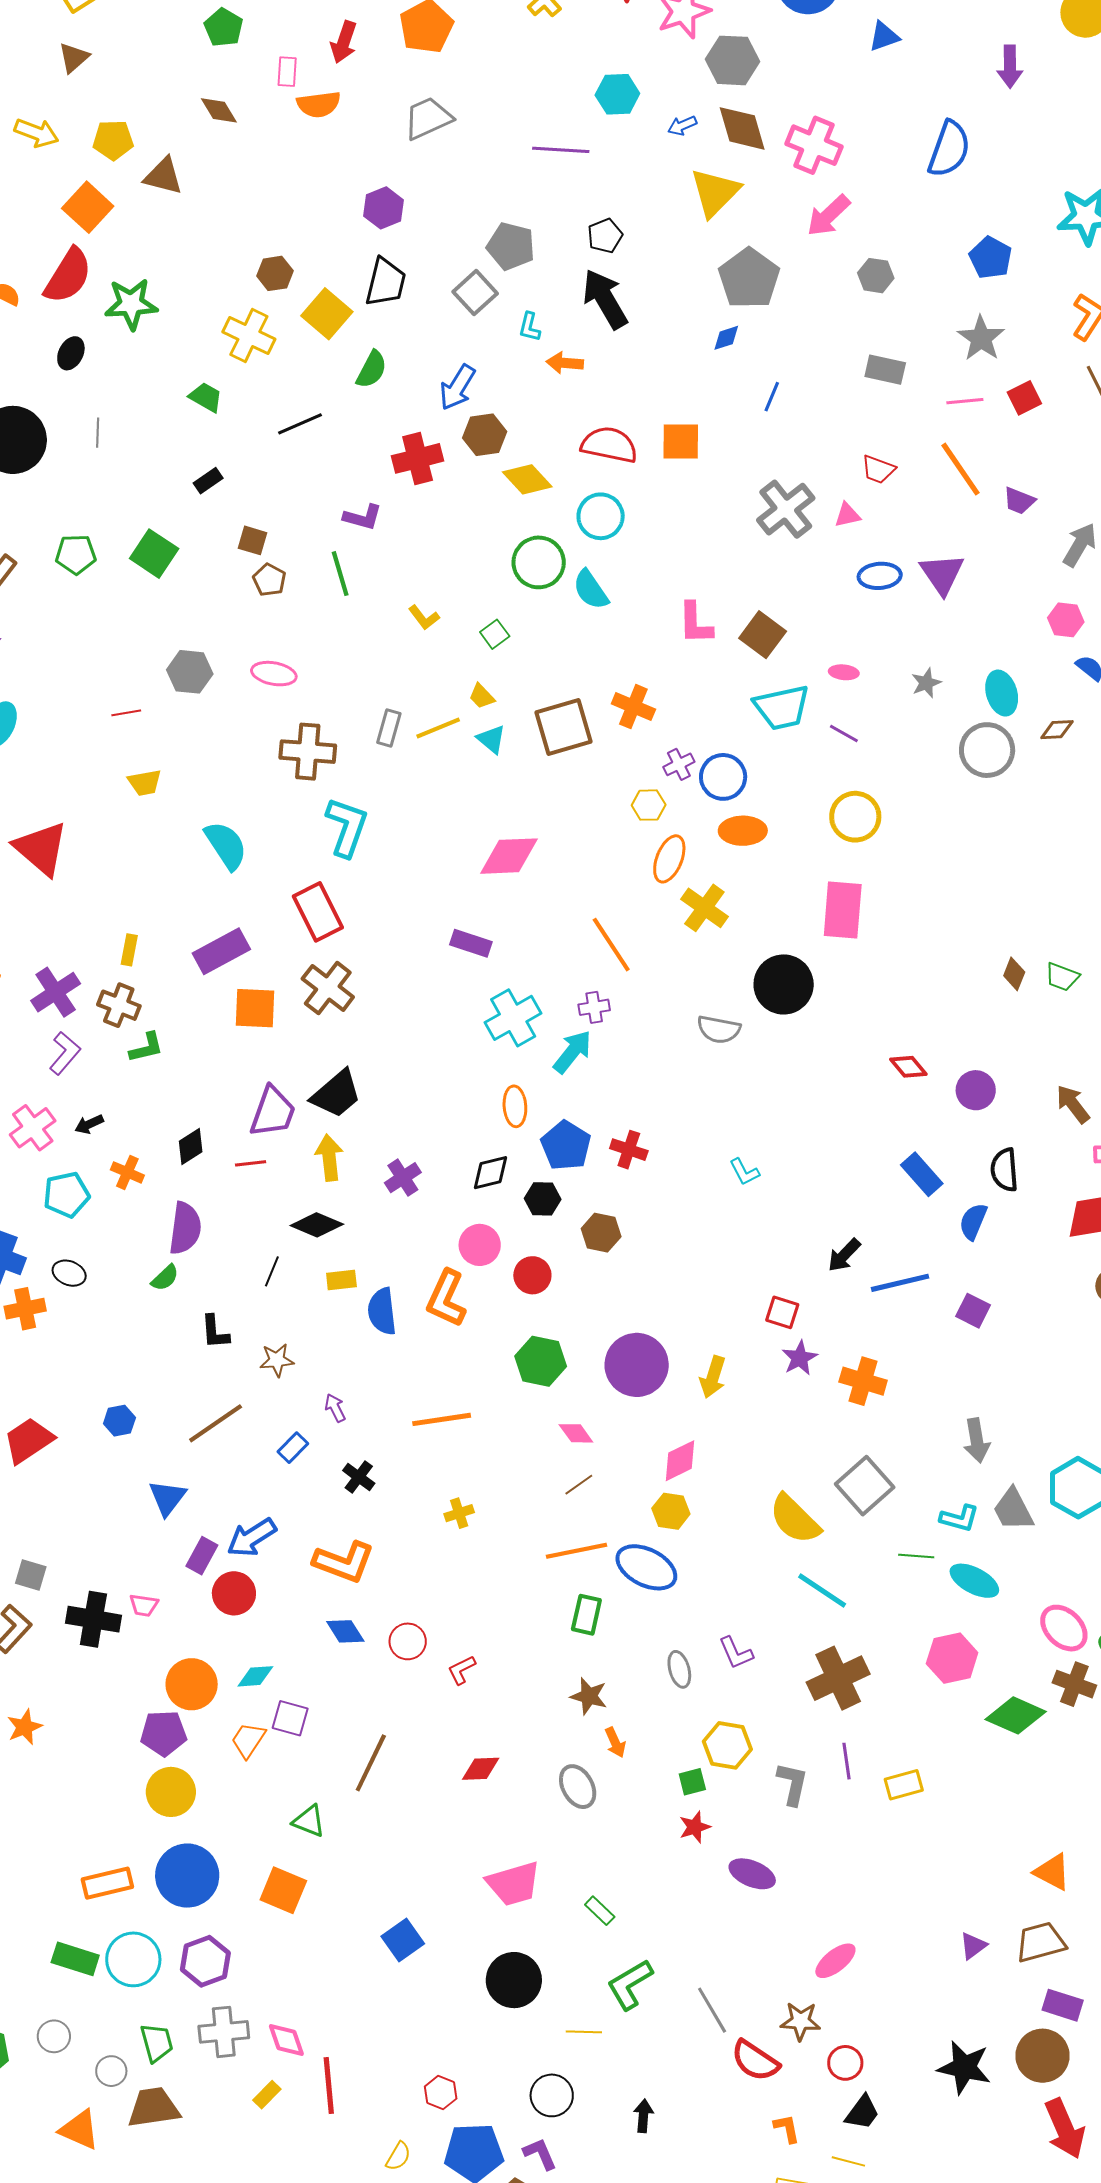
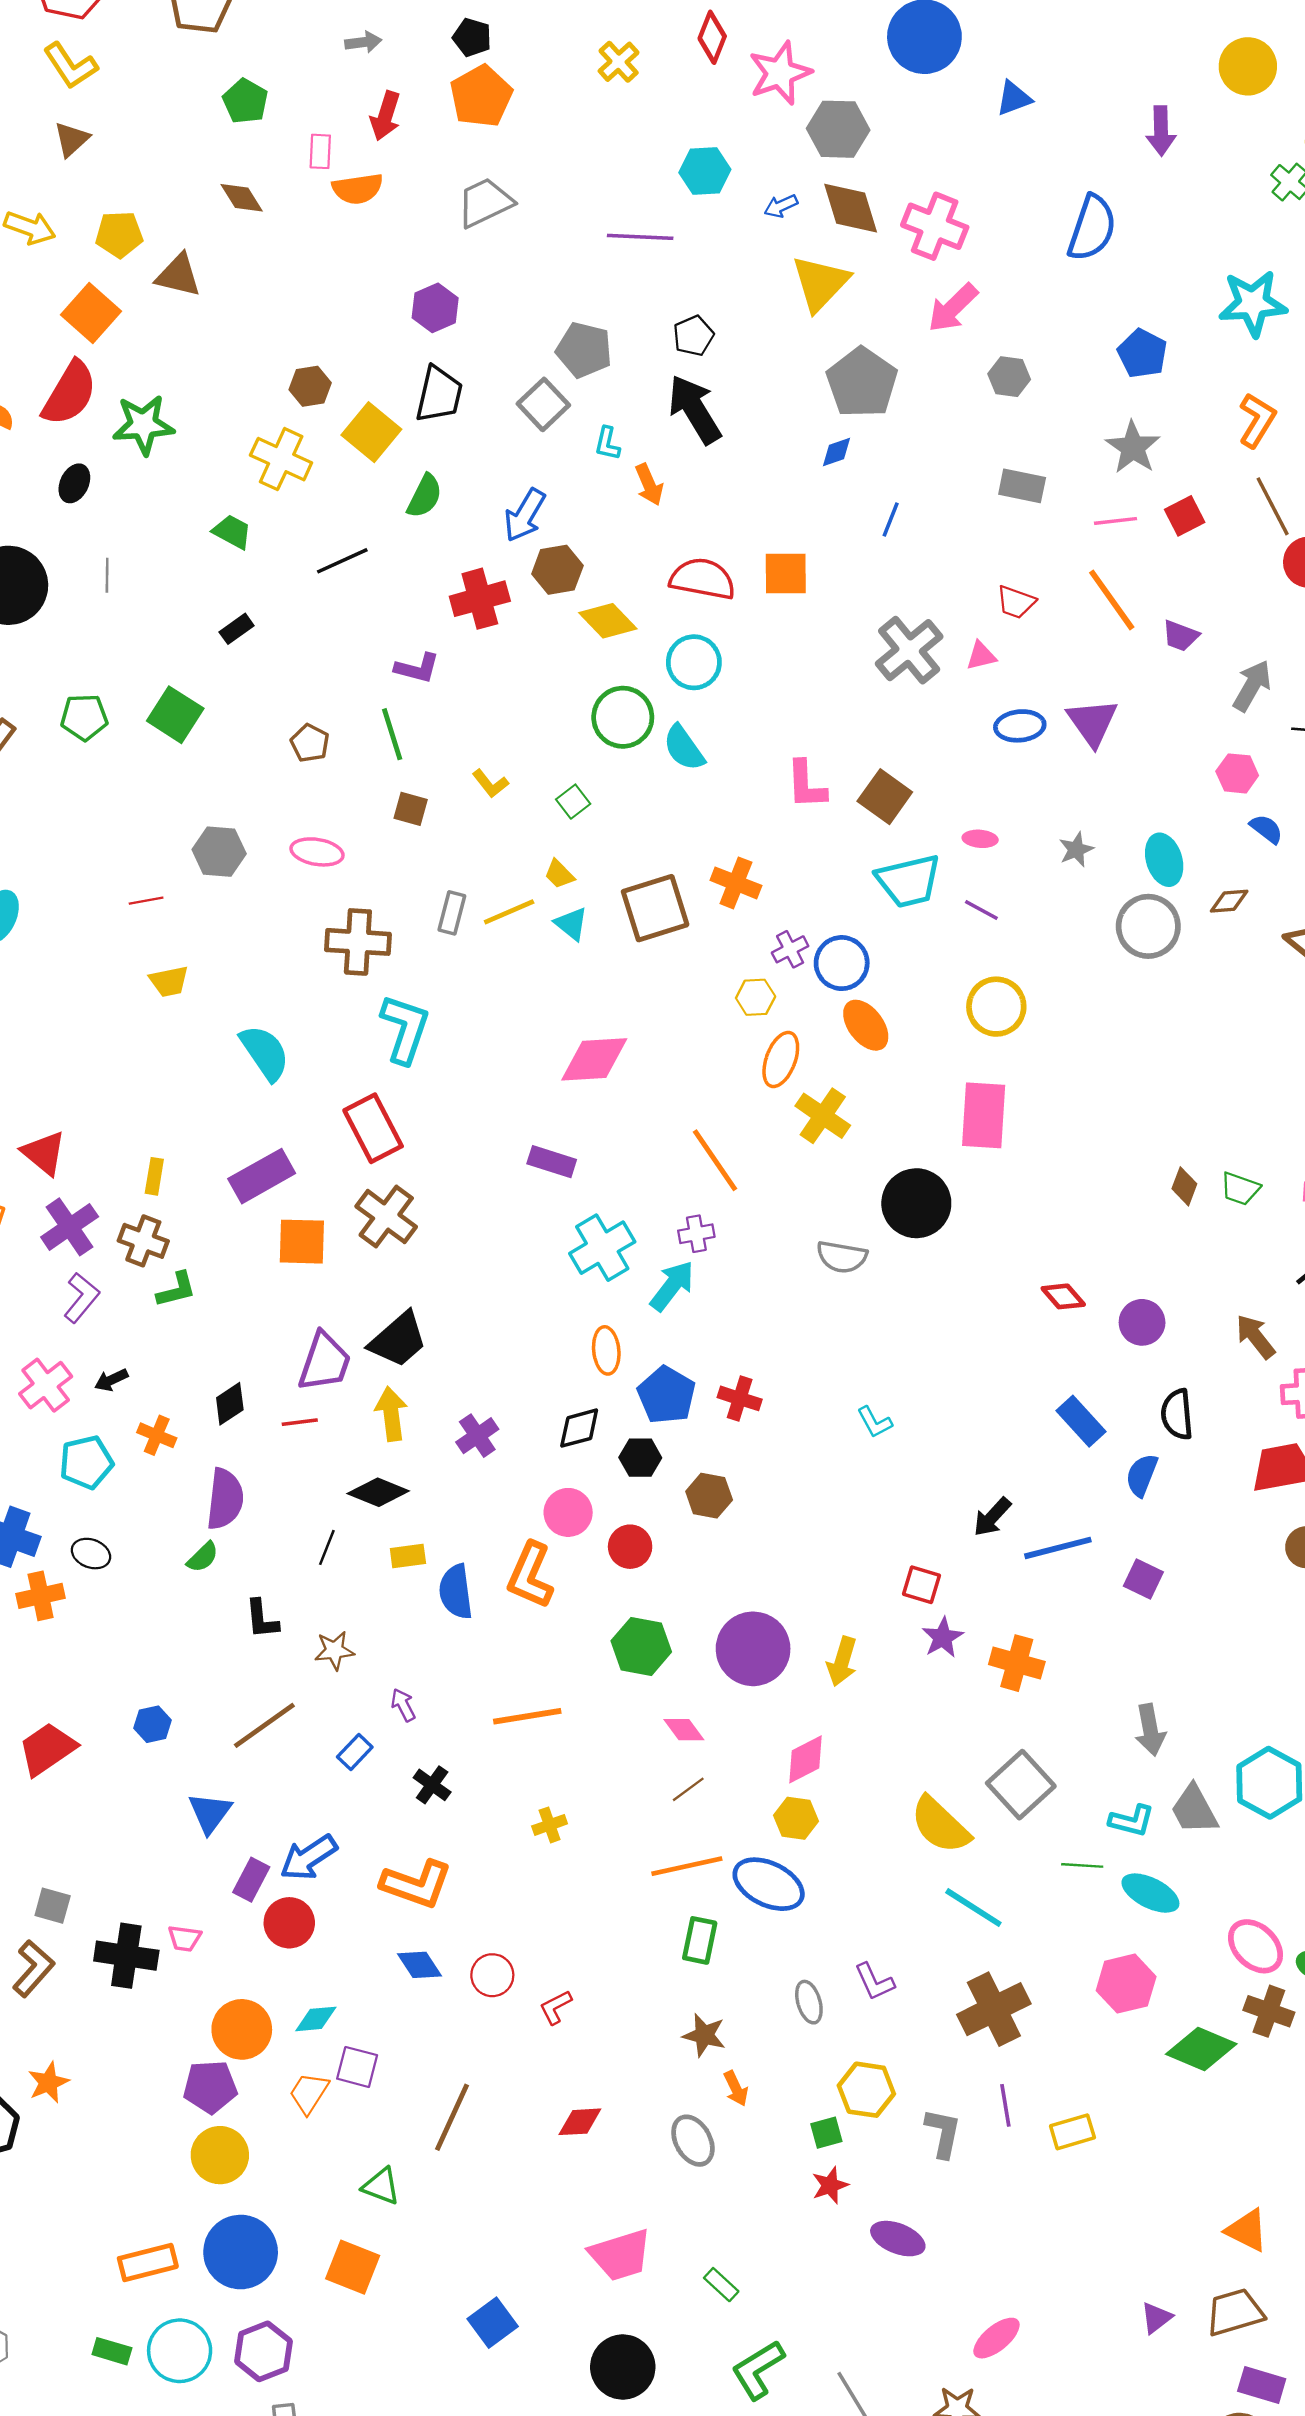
orange arrow: (565, 363) -> (649, 485), turned -117
brown square: (252, 540) -> (411, 809), moved
orange ellipse: (743, 831) -> (866, 1025), turned 54
red triangle: (41, 848) -> (44, 1153), moved, size x0.7
green rectangle: (75, 1959) -> (112, 2351), size x0.7

